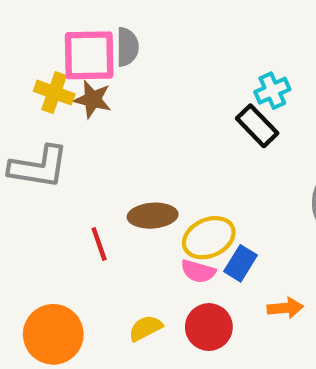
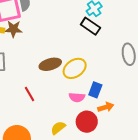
brown ellipse: (153, 216) -> (50, 64), moved
yellow ellipse: (209, 238) -> (75, 68), moved
orange arrow: (285, 308) -> (106, 107), moved

